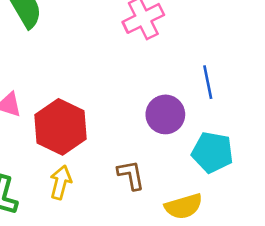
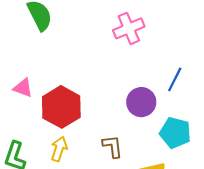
blue line: (208, 82) -> (175, 79), turned 35

